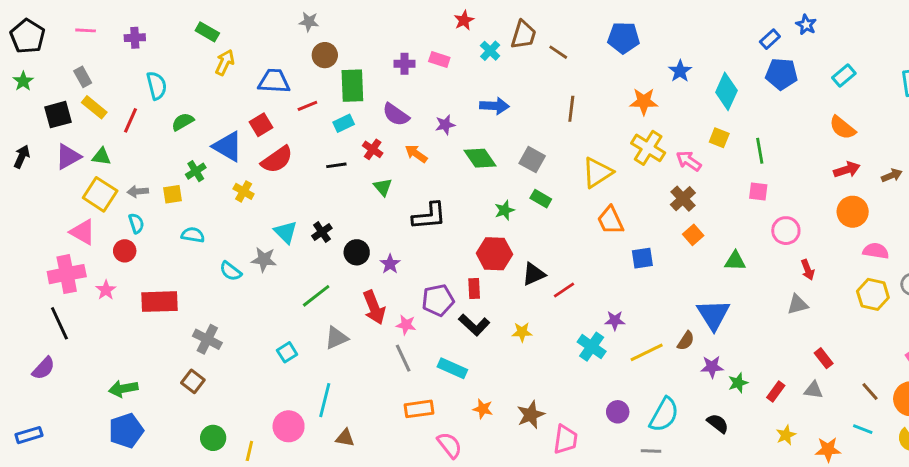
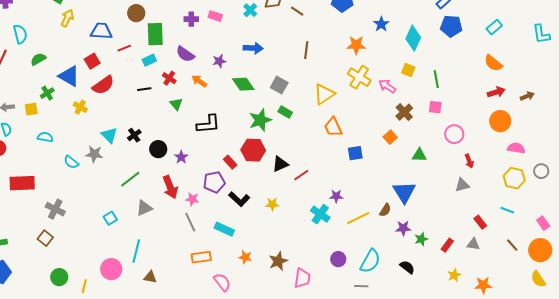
brown cross: (683, 199) -> (404, 112), moved
green star: (505, 210) -> (260, 120), size x1.6
red rectangle: (474, 289) -> (230, 162), moved, turned -40
cyan line: (863, 429) -> (507, 210), moved

